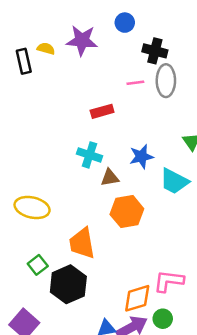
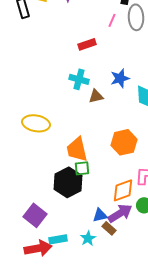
pink line: (135, 83) -> (112, 20), turned -56
orange hexagon: (127, 212) -> (124, 142), moved
green square: (38, 265) -> (82, 168), moved, turned 35

